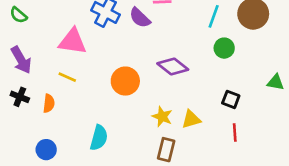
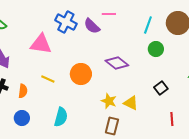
yellow line: (67, 77) -> (48, 79), moved
black square: (231, 99) -> (161, 88), turned 32
yellow triangle: (191, 119) -> (131, 103), turned 42
red line: (235, 132) -> (172, 119), moved
blue circle: (46, 150) -> (22, 118), moved

